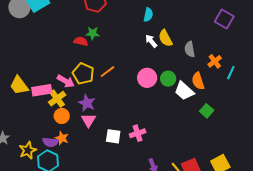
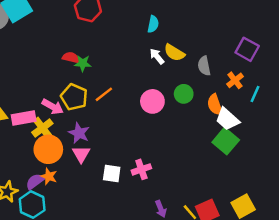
purple square: (224, 19) -> (247, 49), moved
green star: (93, 33) -> (83, 63), moved
yellow semicircle: (165, 38) -> (174, 53), turned -30
green circle: (168, 79) -> (184, 94), moved
white trapezoid: (184, 91) -> (227, 119), moved
green square: (207, 111) -> (226, 141), size x1.5
orange circle: (62, 116) -> (48, 149), size x1.5
purple semicircle: (51, 142) -> (35, 181), turned 140

